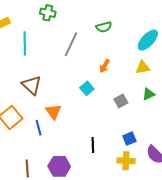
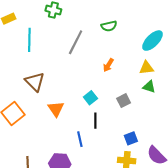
cyan square: (87, 88) -> (90, 98), moved
green triangle: (149, 94) -> (149, 87), moved, turned 40
blue line: (39, 128) -> (80, 139), moved
black line: (93, 145) -> (95, 121), moved

